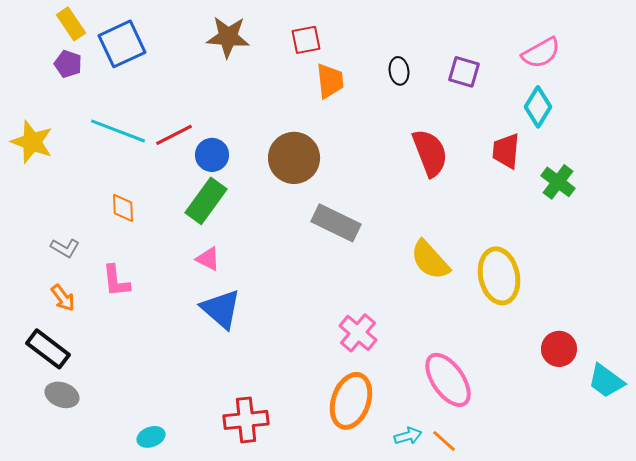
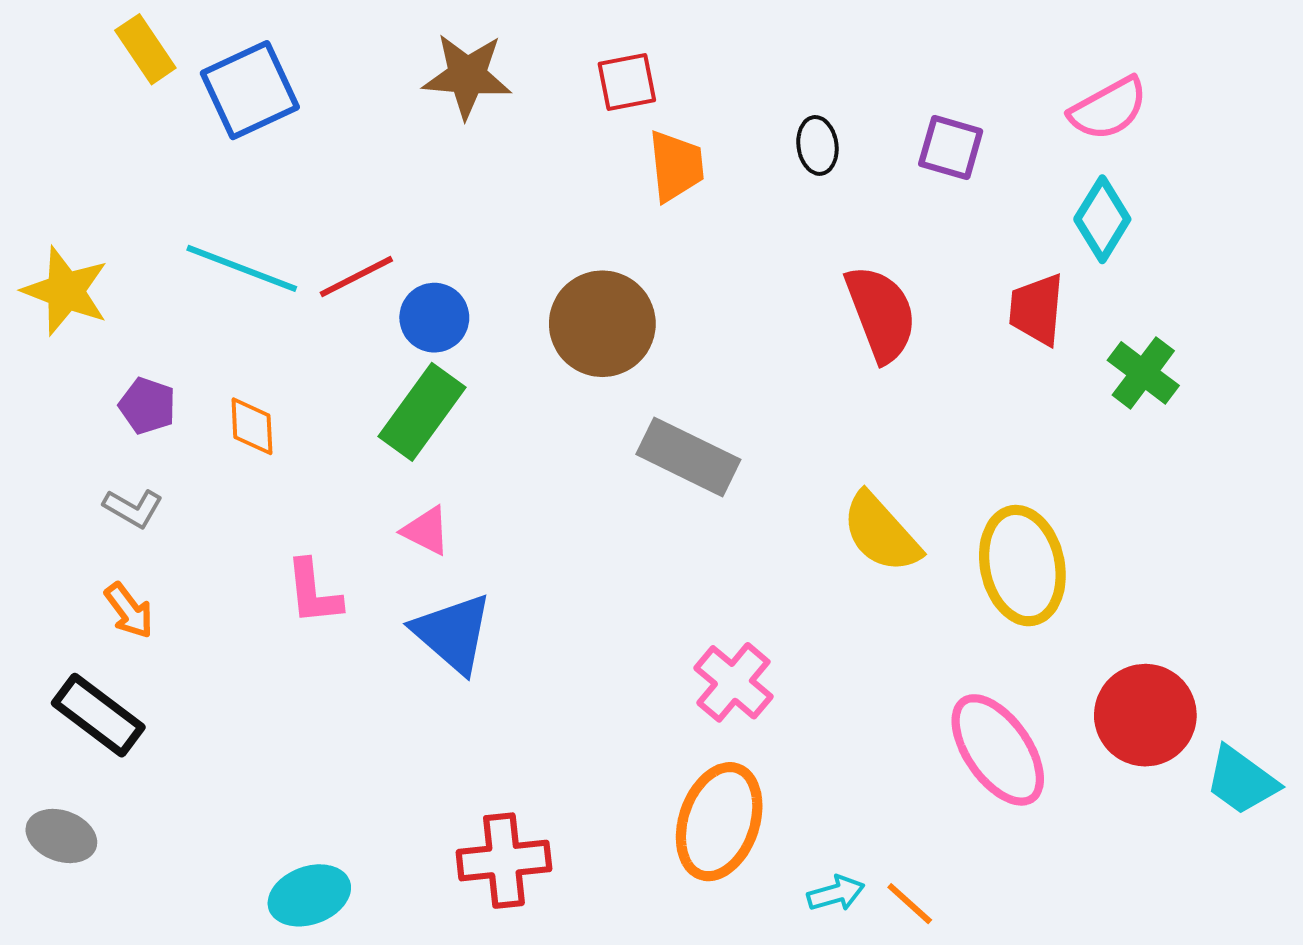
purple pentagon: (68, 64) -> (147, 406), moved
pink L-shape: (116, 281) -> (313, 592), moved
red circle: (559, 349) -> (1145, 715), size x1.4
pink ellipse: (448, 380) -> (998, 750), moved
gray ellipse: (62, 395) -> (61, 836), moved
cyan ellipse: (151, 437) -> (309, 895), size x1.4

